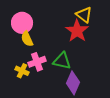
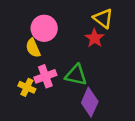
pink circle: (22, 23) -> (44, 28), moved
red star: (77, 31) -> (95, 38), size x0.7

